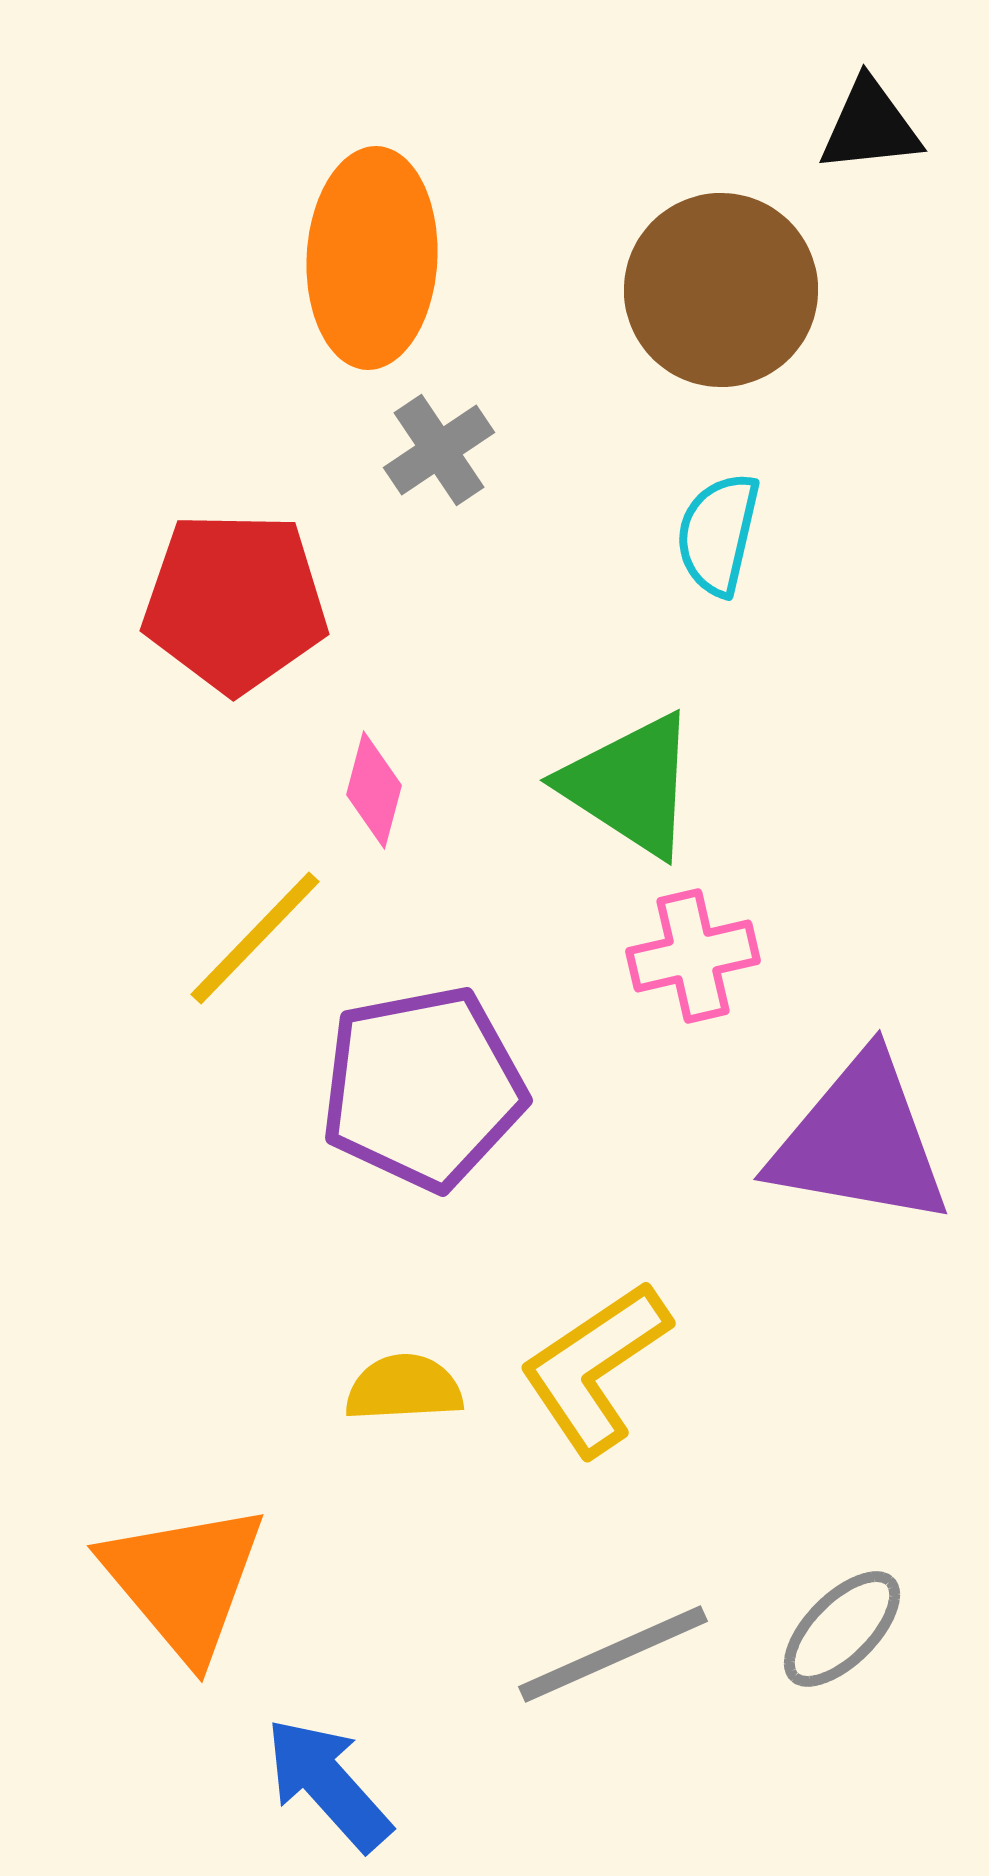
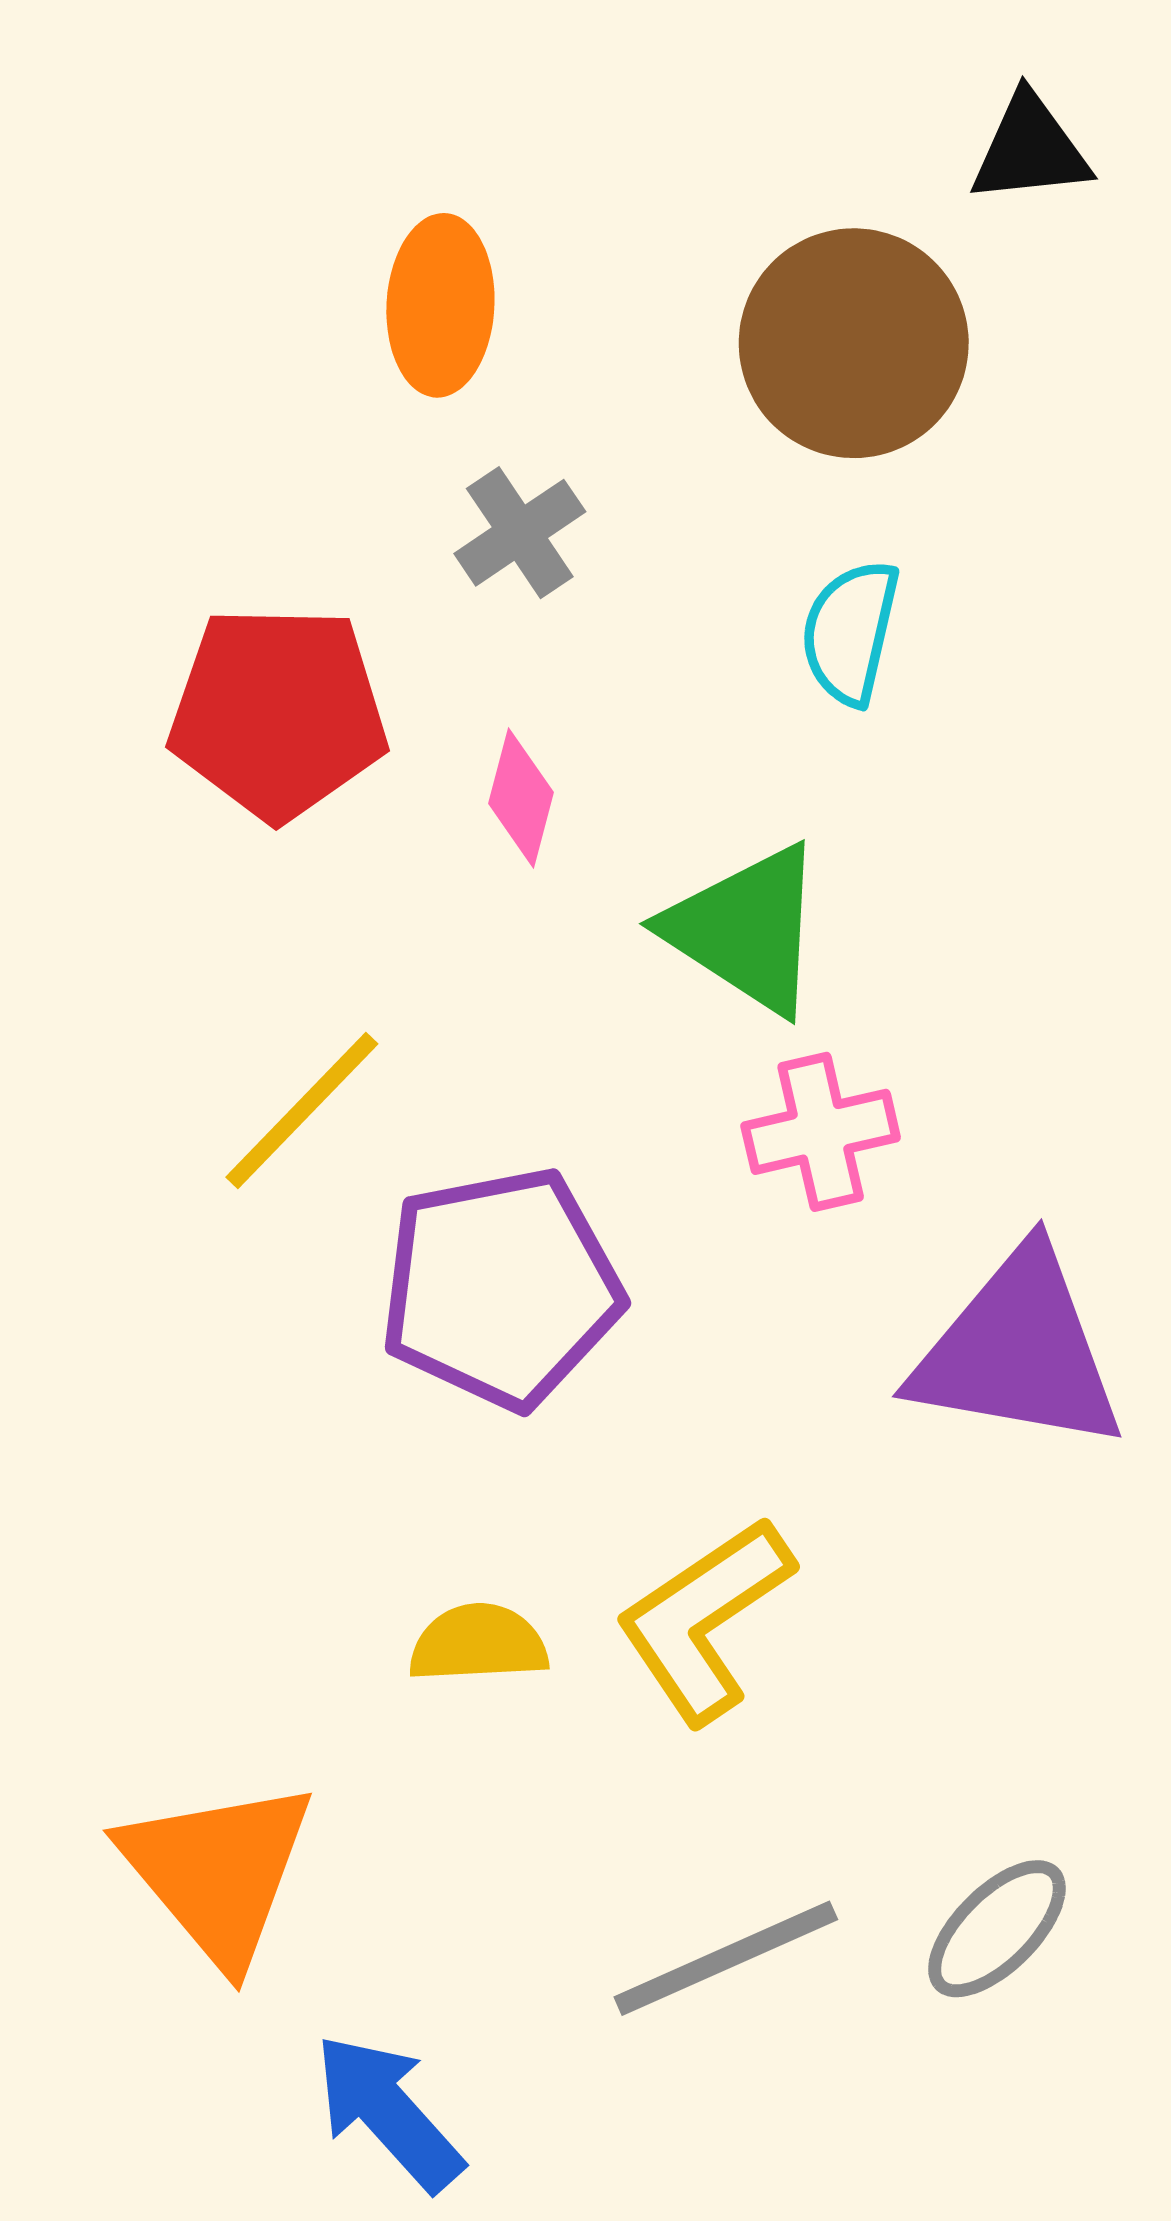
orange ellipse: (372, 258) -> (440, 305), size x0.7
pink diamond: (374, 790) -> (521, 798), moved

